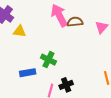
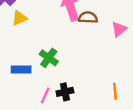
yellow triangle: (20, 31) -> (19, 18), turned -40

